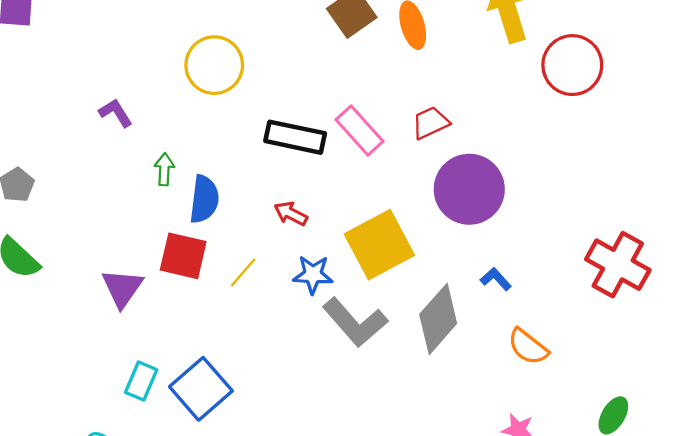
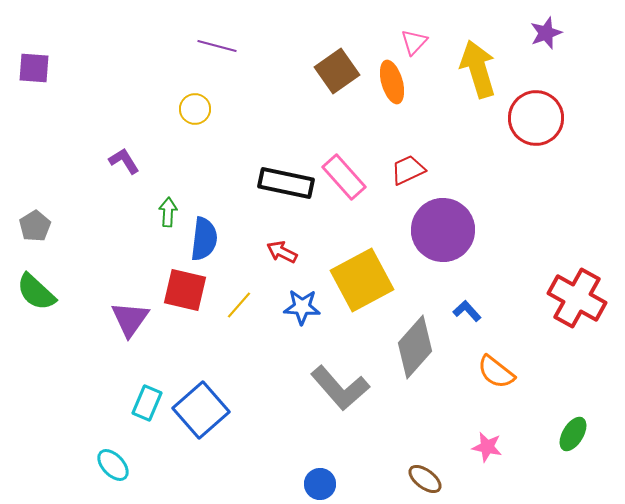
yellow circle: (214, 65) -> (195, 109), moved, size x0.6
gray L-shape: (355, 322) -> (340, 388), moved

